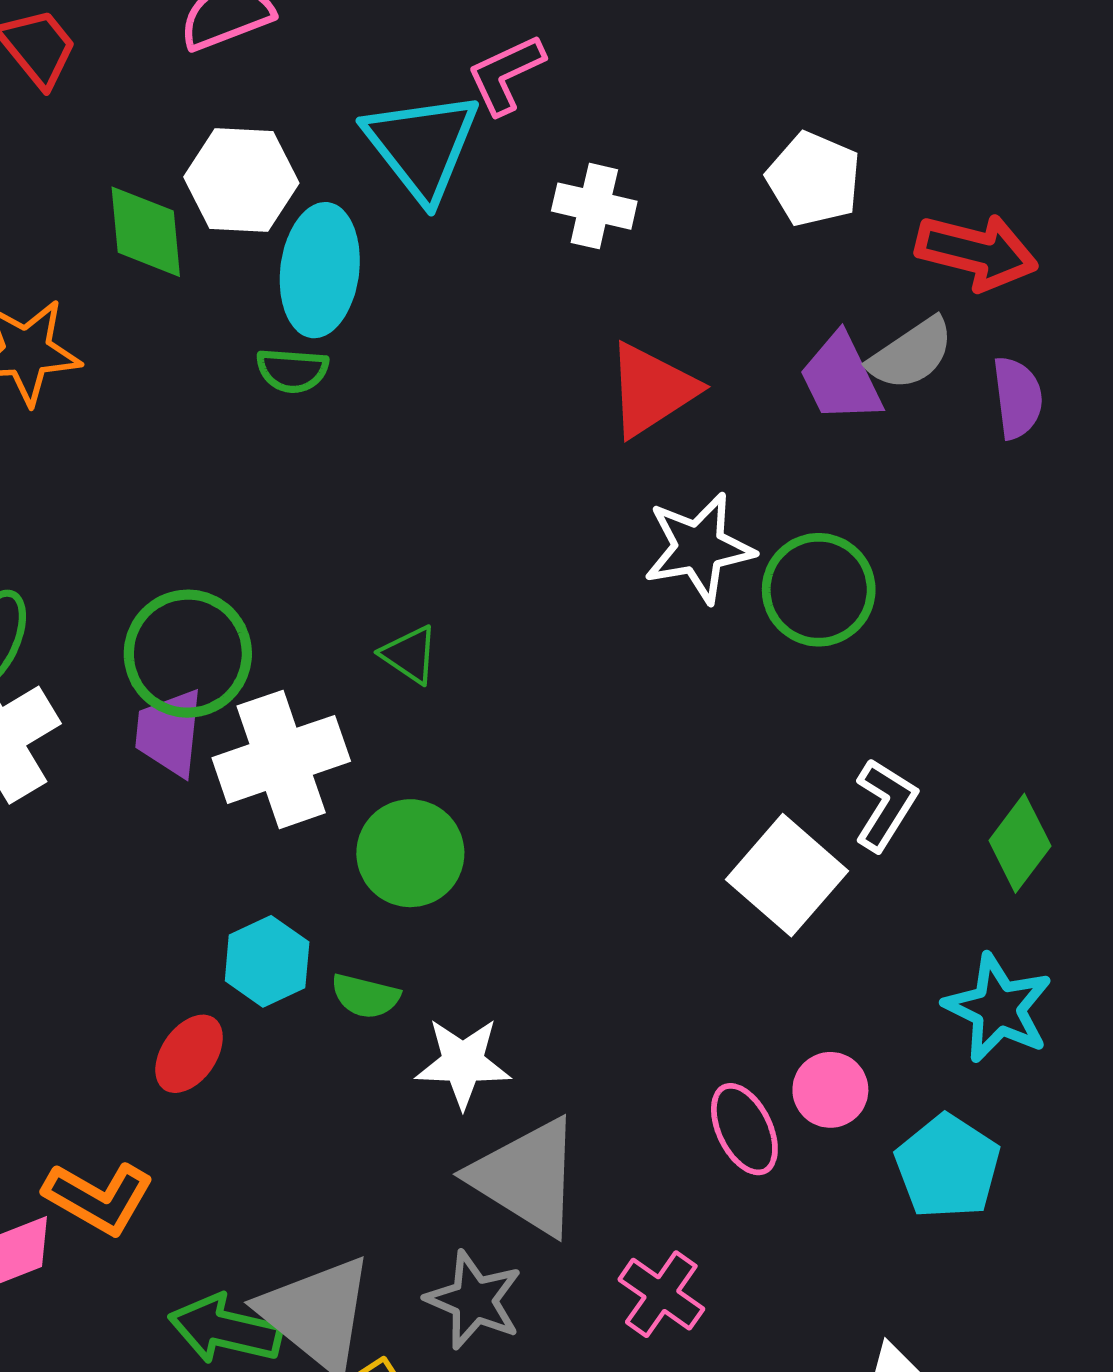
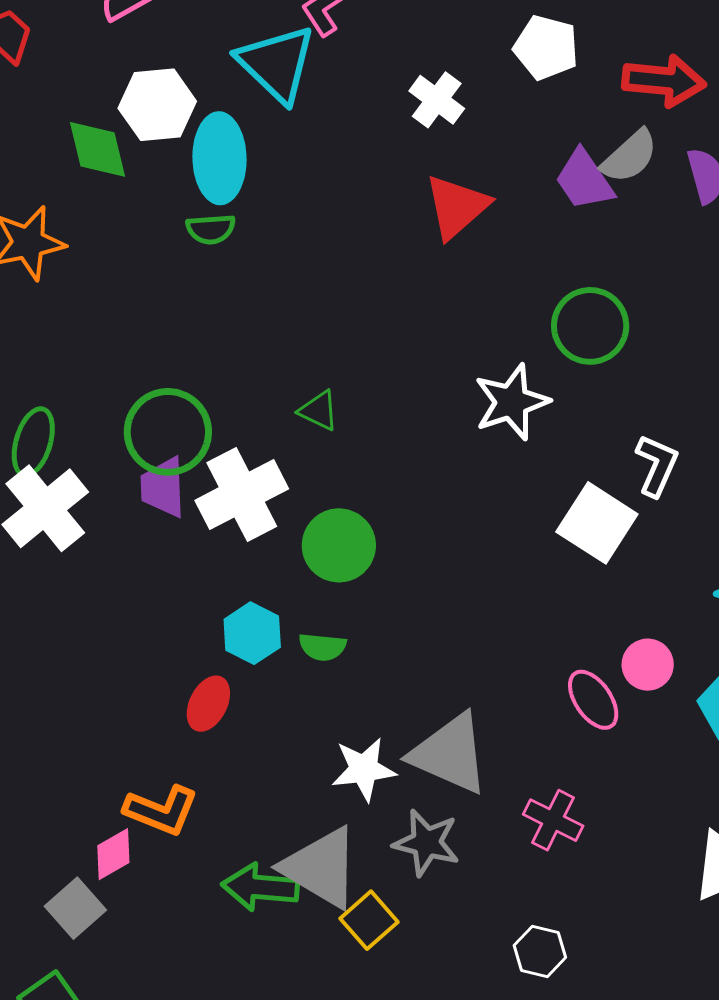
white cross: (594, 206) -> (437, 100), moved, turned 32
white star: (699, 548) -> (512, 402), moved
white star: (463, 1063) -> (364, 769), moved

